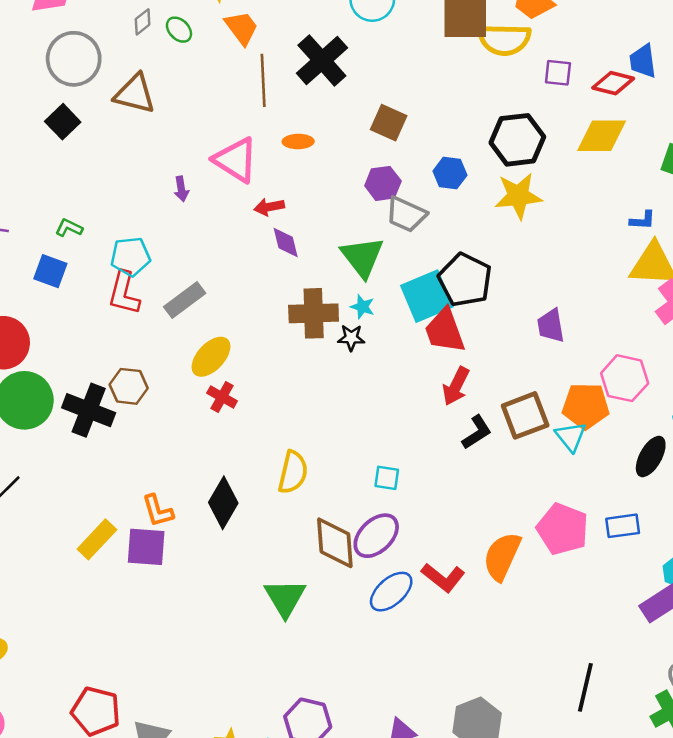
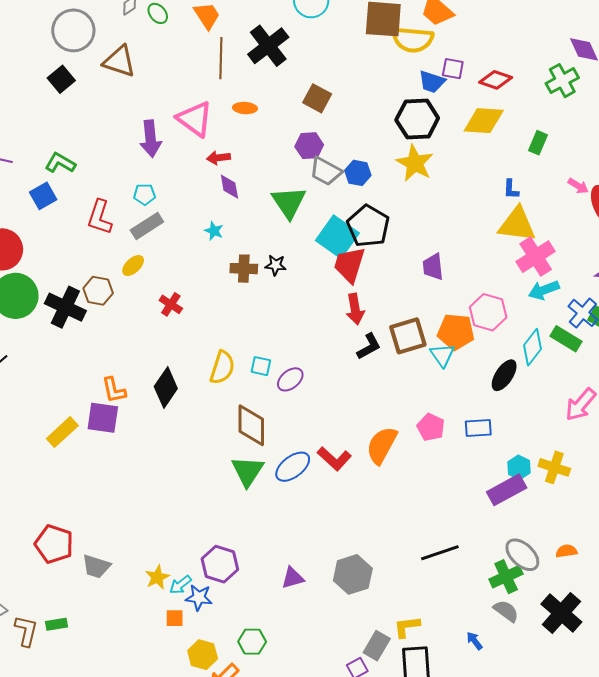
blue trapezoid: (643, 61) -> (432, 82), moved, turned -68
blue hexagon: (450, 173) -> (358, 173), moved
purple arrow: (181, 189) -> (151, 139), size x1.8
yellow star: (518, 196) -> (415, 163), turned 30
blue L-shape: (643, 220) -> (511, 189), turned 85
green L-shape: (69, 228) -> (60, 163), size x1.4
cyan pentagon: (130, 257) -> (144, 194), moved, size x0.7
blue square: (50, 271) -> (43, 196), turned 36
cyan square: (427, 296) -> (337, 237), turned -36
cyan star: (362, 307) -> (214, 231), moved
brown cross: (314, 313) -> (244, 269), moved, size x0.7
red trapezoid: (445, 331) -> (349, 265), turned 33
yellow ellipse: (211, 357) -> (133, 266), moved, size x0.7
red arrow: (456, 386) -> (355, 309), turned -40
cyan square: (387, 478) -> (261, 366), moved
pink pentagon: (563, 529) -> (431, 427), size x0.7
purple ellipse: (376, 536) -> (290, 379), moved, size x0.7
yellow rectangle: (97, 539) -> (62, 432), moved
green triangle: (285, 598) -> (248, 471), moved
black line: (585, 687) -> (440, 553), turned 54

